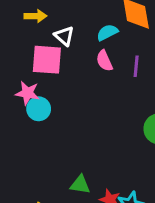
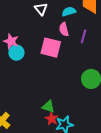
pink square: (47, 60) -> (51, 48), moved
green triangle: (80, 185) -> (48, 107), moved

